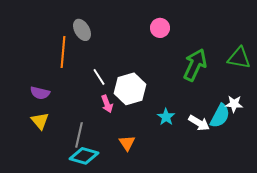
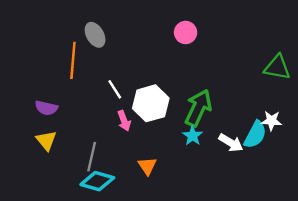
green arrow: (195, 65) -> (198, 108), moved

